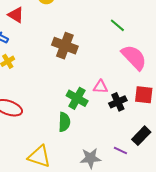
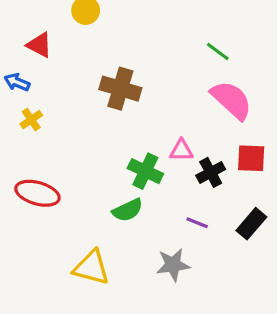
green line: (117, 25) -> (218, 52), moved
green semicircle: (64, 122) -> (128, 210), turned 66
purple line: (120, 150) -> (197, 223), moved

